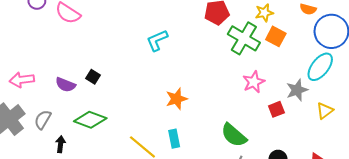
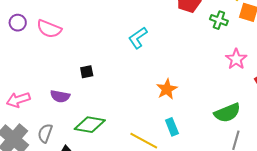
green cross: (244, 38) -> (219, 20), size x0.6
black square: (93, 77) -> (87, 72), moved, turned -32
green semicircle: (234, 135) -> (227, 113), turned -52

